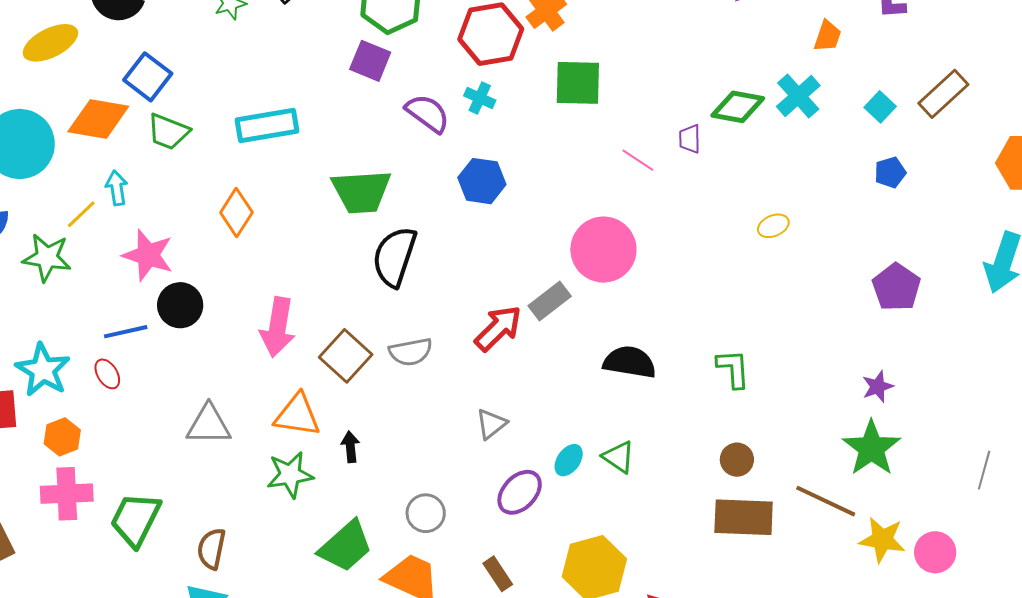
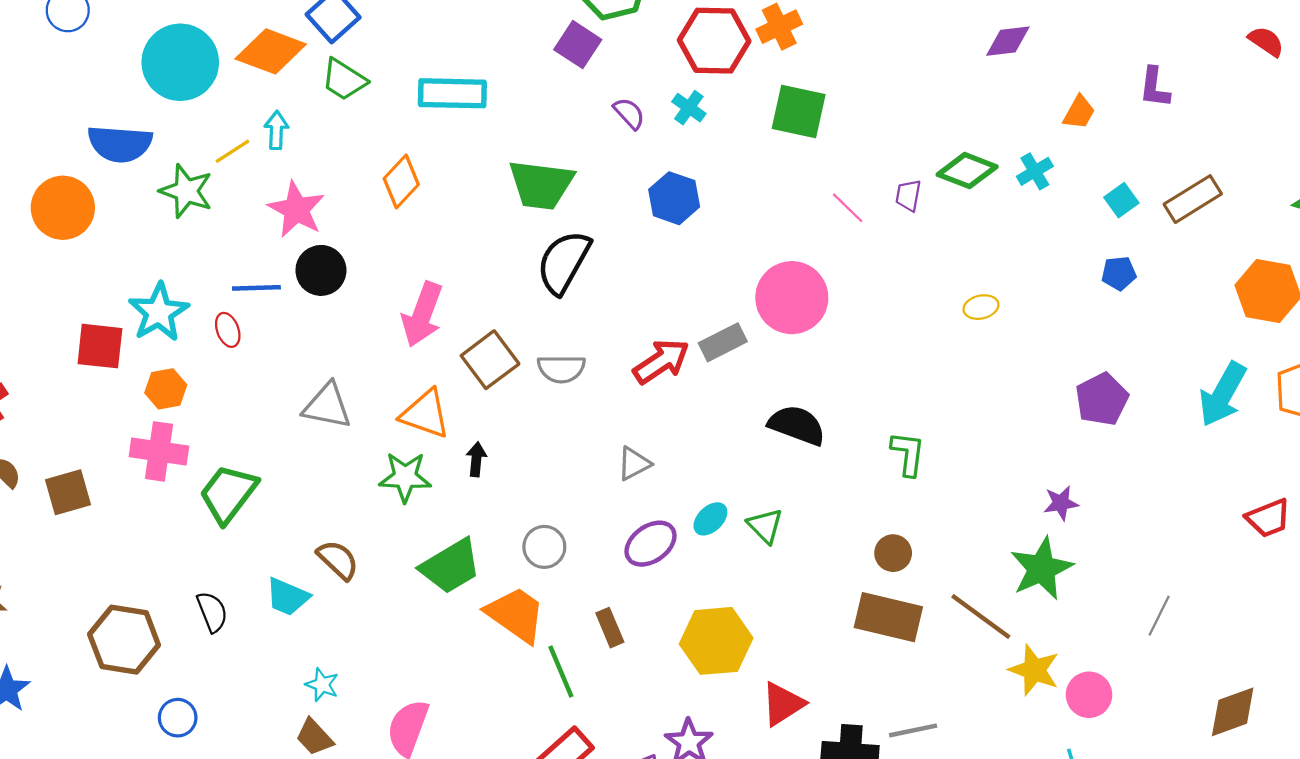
cyan cross: (798, 96) -> (1035, 171), size x0.7
purple semicircle: (428, 113) -> (629, 113), size x0.7
brown semicircle: (211, 549) -> (338, 560), moved, turned 111

